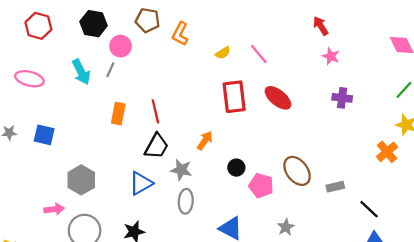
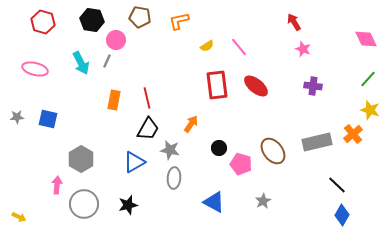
orange L-shape: (180, 34) -> (179, 21), moved, turned 50
gray rectangle: (335, 187) -> (317, 142), moved, size x1.8
pink arrow: (54, 209) -> (57, 185), turned -78

